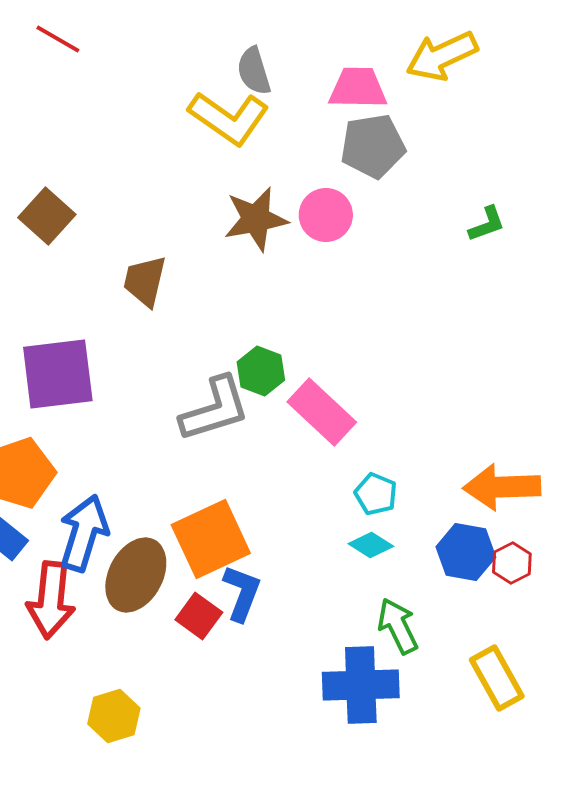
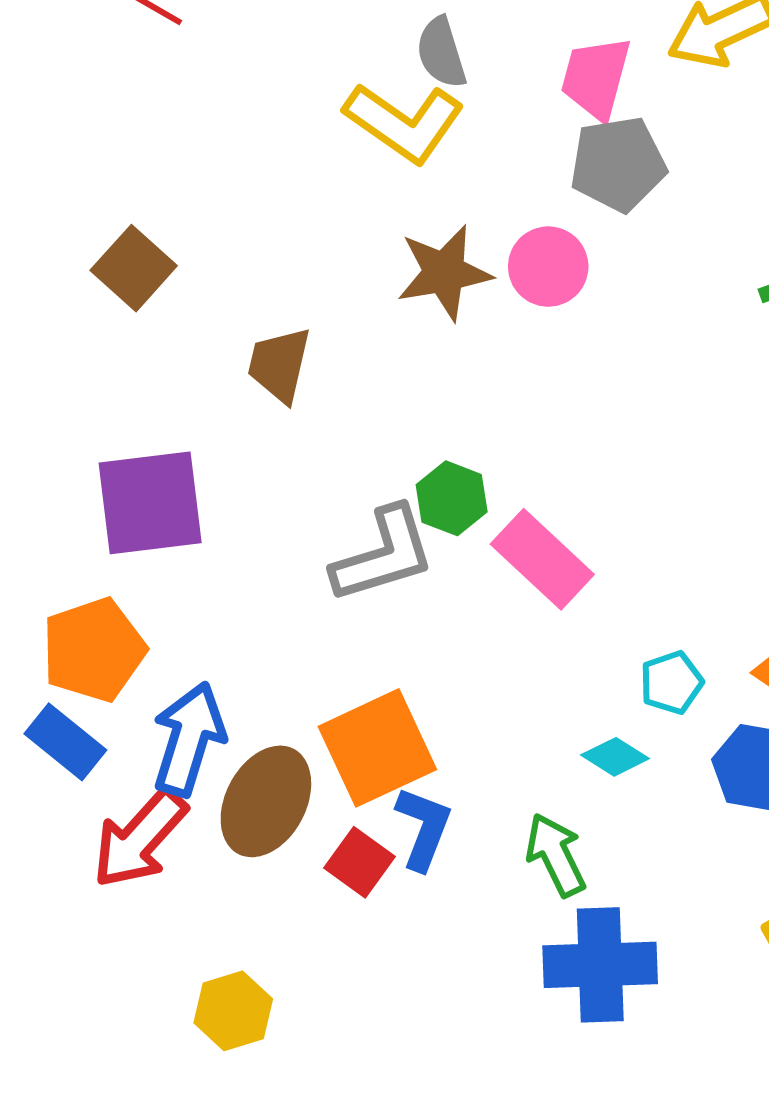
pink trapezoid: (358, 88) -> (596, 78), turned -76
cyan pentagon: (376, 494) -> (672, 683), moved, turned 30
red arrow: (51, 600) -> (140, 839), turned 36
green arrow: (398, 626) -> (556, 855), moved

